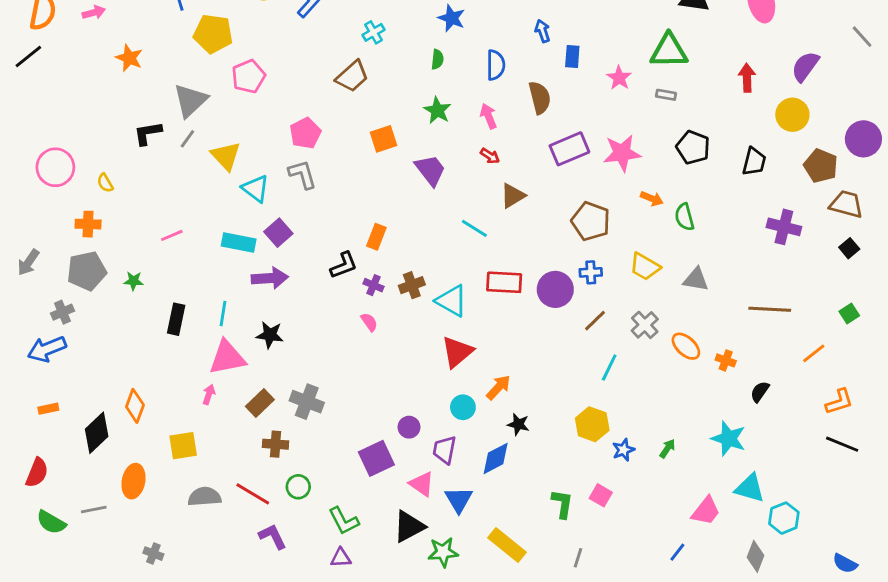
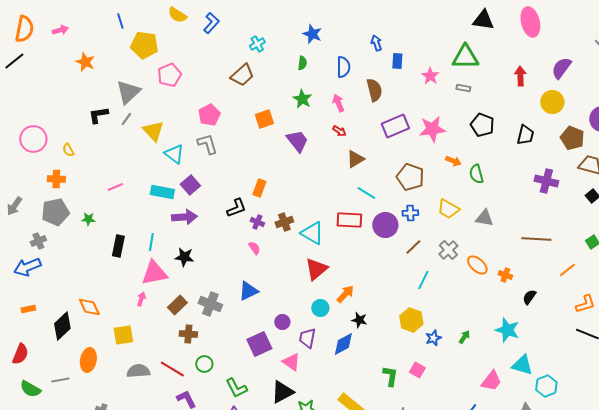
cyan line: (474, 228) -> (366, 193), moved
orange diamond: (135, 406) -> (89, 307), turned -45
blue triangle: (459, 500) -> (248, 291), moved, turned 35

